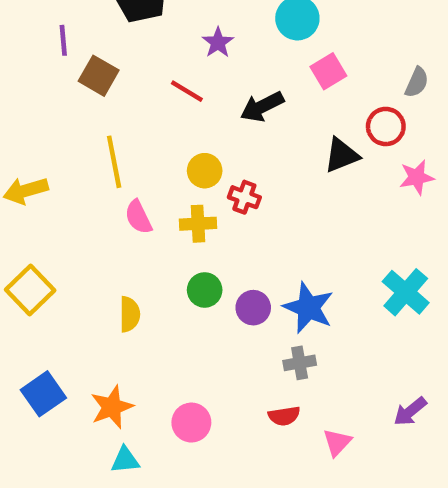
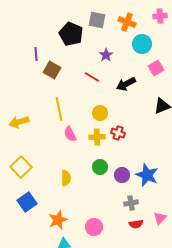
red cross: (244, 197) -> (118, 133), moved
gray cross: (300, 363) -> (131, 203), moved
blue square: (43, 394) -> (27, 202), moved
pink triangle: (337, 442) -> (160, 218), moved

